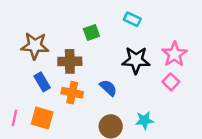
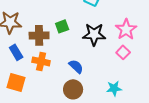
green square: (91, 32) -> (62, 26), moved
blue semicircle: (108, 88) -> (76, 66), moved
cyan star: (144, 120) -> (114, 88), moved

